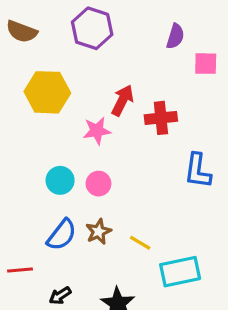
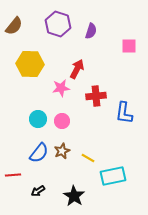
brown semicircle: (22, 31) -> (14, 26), turned -72
purple semicircle: (175, 36) -> (91, 31), moved
red cross: (161, 118) -> (96, 96), moved

